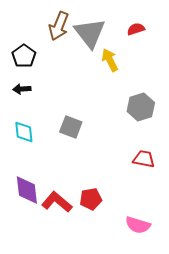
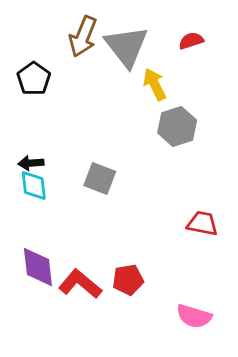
black arrow: (22, 89) -> (31, 163), moved
gray hexagon: (141, 107) -> (177, 126), moved

